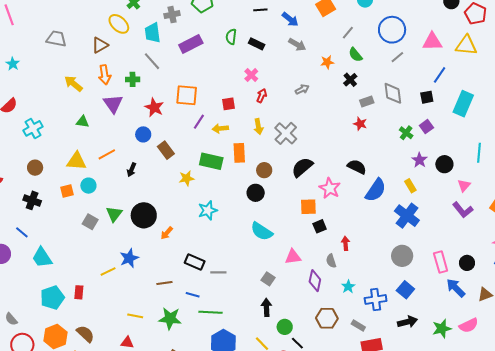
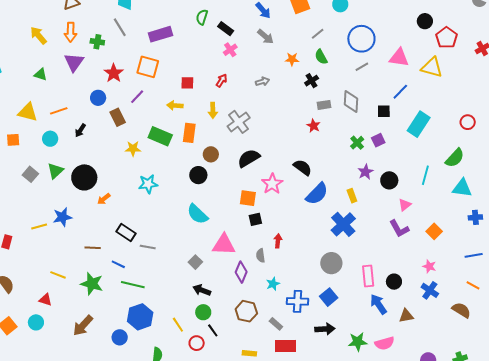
purple rectangle: (191, 44) -> (161, 34), moved
pink cross: (251, 75) -> (230, 50), moved
purple line: (199, 122) -> (137, 97), moved
cyan circle: (88, 186) -> (50, 139), moved
pink triangle: (293, 257) -> (224, 245), size x1.4
black arrow: (266, 307) -> (202, 290), moved, turned -78

